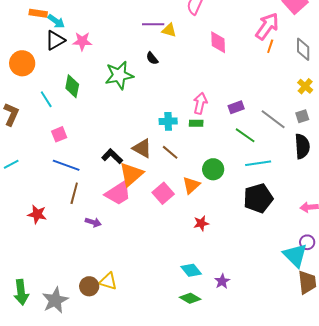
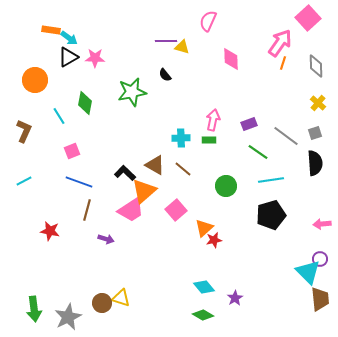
orange triangle: (191, 185) -> (204, 228), moved

